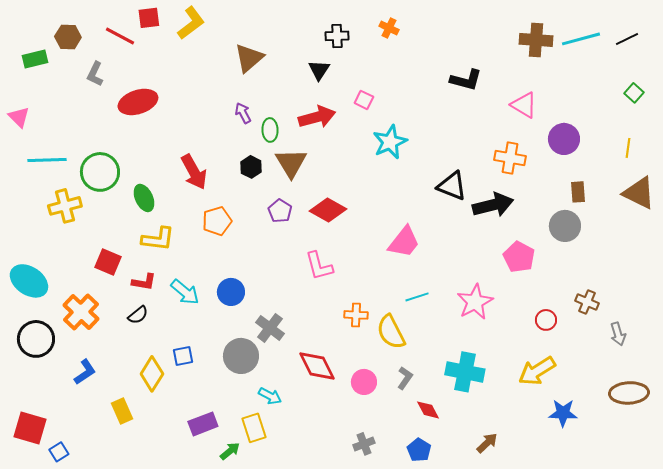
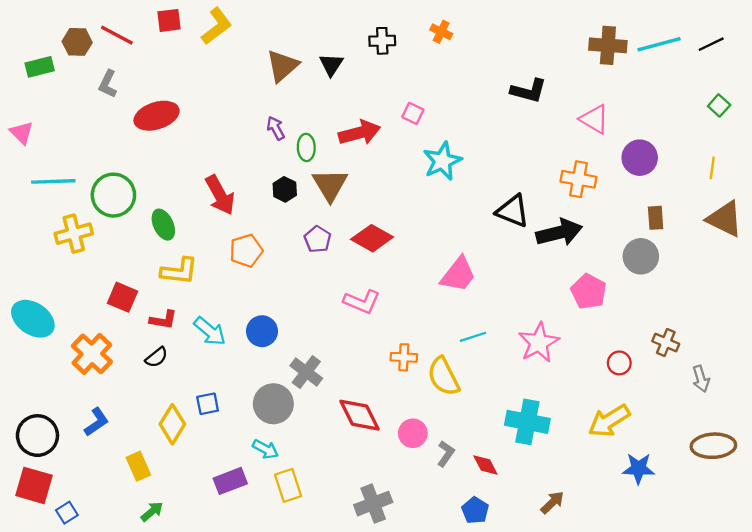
red line: (120, 36) -> (117, 35), moved
black triangle: (319, 70) -> (331, 65), moved
pink L-shape: (319, 266) -> (362, 302), turned -52
black circle: (36, 339) -> (37, 436), moved
gray L-shape: (405, 378) -> (446, 454), moved
cyan arrow: (270, 396) -> (265, 449), moved
gray cross: (364, 444) -> (373, 504), moved, size x1.5
green arrow: (230, 451) -> (152, 512), moved

